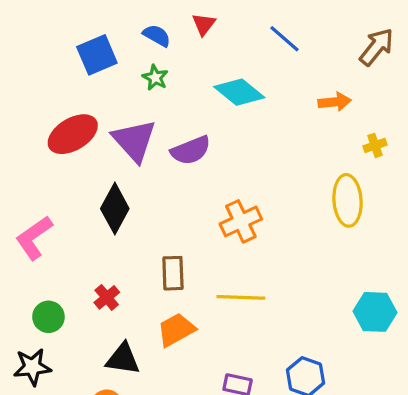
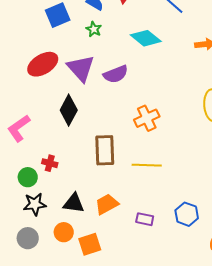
brown rectangle: (173, 273) -> (105, 150), size x1.4
red cross: (107, 297) -> (50, 163), moved, turned -35
orange trapezoid: (176, 330) -> (107, 204), moved
black star: (32, 367) -> (35, 204), moved

